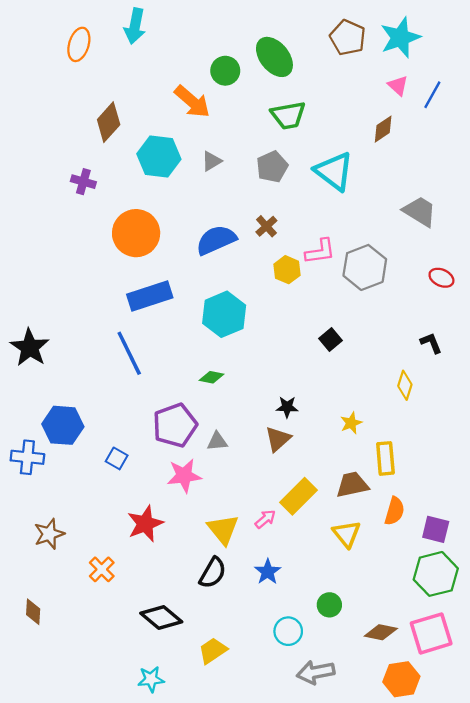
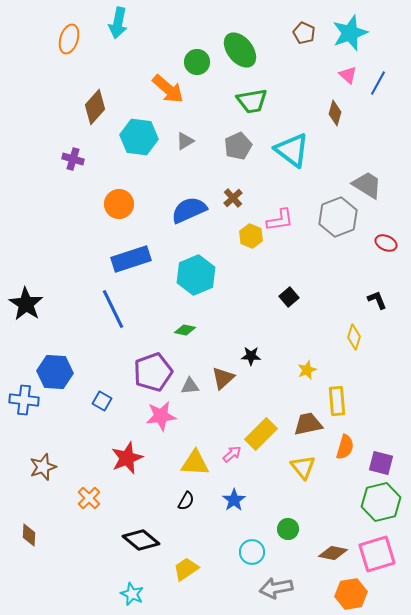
brown pentagon: (348, 38) -> (304, 33), size x0.7
brown diamond: (383, 129) -> (335, 113), turned -40
orange circle: (136, 233) -> (119, 204), size x0.7
gray hexagon: (365, 267) -> (338, 217), moved
brown triangle: (278, 439) -> (223, 378), moved
yellow triangle: (223, 529) -> (195, 463), turned -48
black semicircle: (213, 573) -> (186, 501), size x0.7
cyan star: (151, 679) -> (132, 594), turned 30

